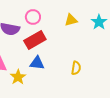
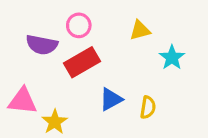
cyan star: (99, 22) -> (172, 58), moved
blue triangle: (37, 63) -> (111, 99), moved, turned -35

